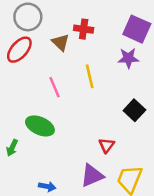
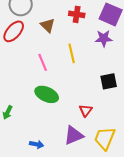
red cross: (84, 29) -> (77, 14), moved
black square: (134, 110) -> (109, 81), turned 36
green ellipse: (40, 126) -> (47, 94), moved

